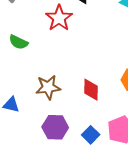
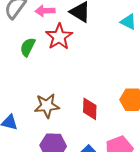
green semicircle: (18, 42) -> (28, 47), moved, turned 90

